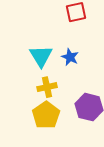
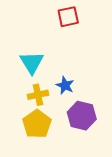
blue star: (70, 57) -> (65, 85), moved

